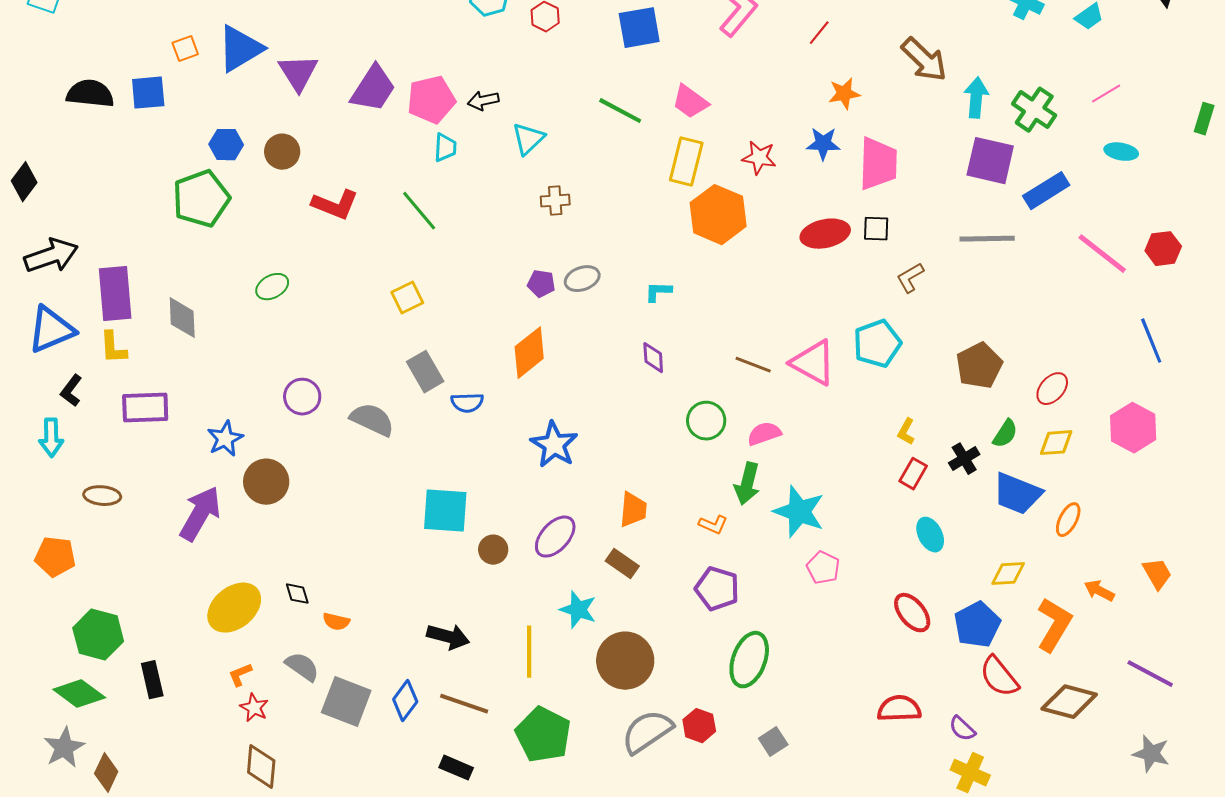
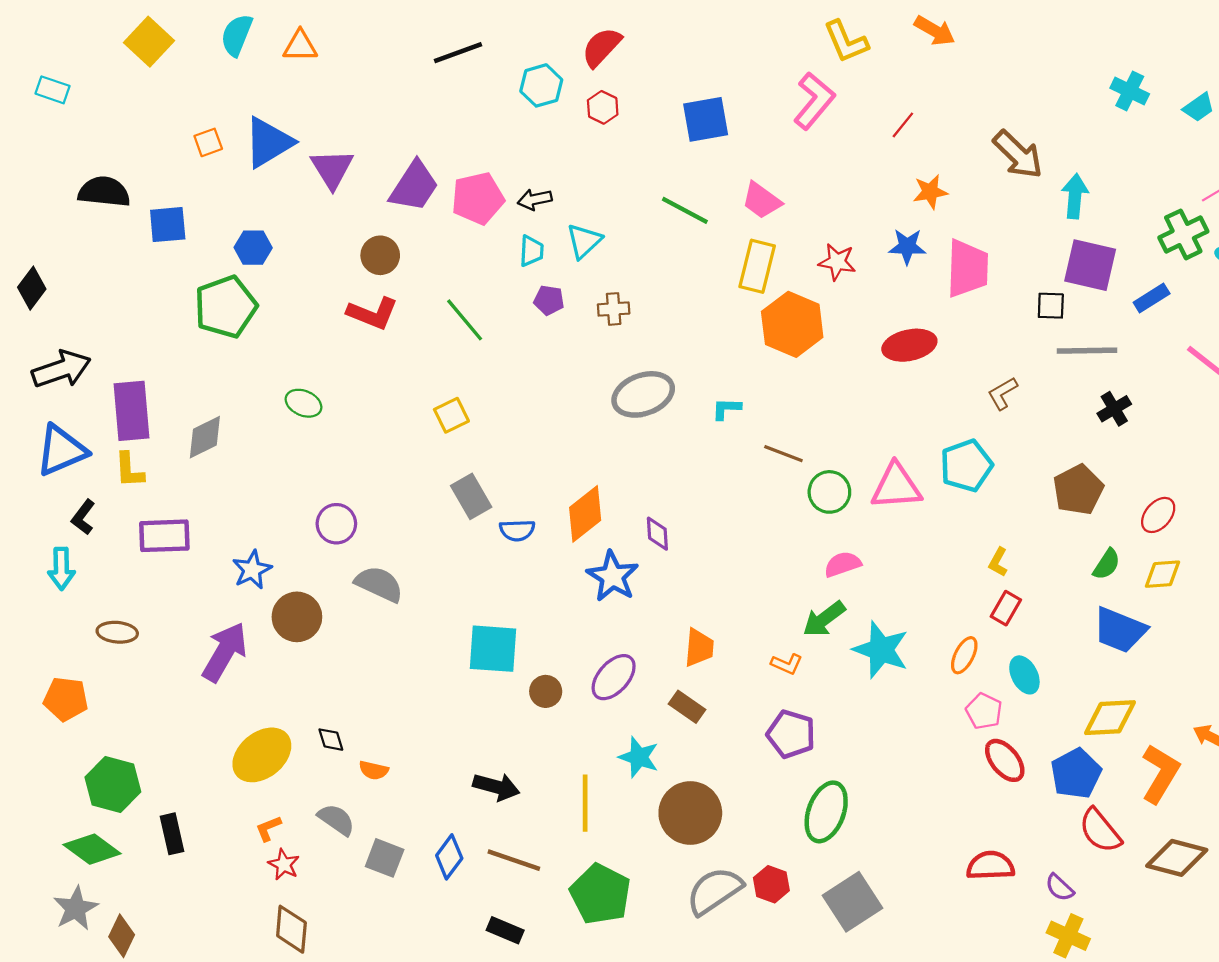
blue square: (148, 93) -> (168, 225), moved
green cross: (1034, 110) -> (1183, 234), moved, turned 30
cyan trapezoid: (445, 148) -> (531, 251), moved
brown circle: (282, 152) -> (380, 255), moved
blue rectangle: (1046, 191) -> (1152, 298), size x0.7
black square: (876, 229) -> (1051, 306), moved
gray ellipse: (582, 279) -> (643, 394), size x1.6
purple pentagon: (541, 284) -> (549, 300), moved
green ellipse: (272, 287) -> (304, 403), turned 52
gray diamond: (182, 318) -> (205, 437), turned 66
orange diamond: (529, 353) -> (585, 514), moved
purple diamond: (653, 358) -> (657, 534), moved
pink triangle: (813, 363) -> (896, 486), turned -33
brown line: (753, 365) -> (783, 454), moved
gray semicircle: (372, 420) -> (379, 584), moved
green circle: (706, 421) -> (829, 492), moved
black cross: (964, 459) -> (1114, 409), moved
green arrow: (747, 484) -> (824, 619), turned 39
orange ellipse: (1068, 520) -> (964, 655), moved
pink pentagon: (823, 568) -> (984, 711), moved
yellow diamond: (1008, 574) -> (1110, 718), size x1.4
gray square: (346, 702) -> (385, 858), size x0.7
gray square: (773, 742) -> (852, 902), size x1.8

